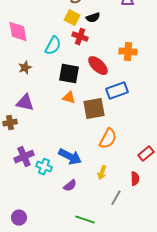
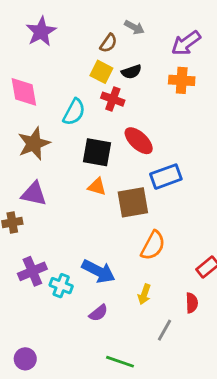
orange cross: (128, 52) -> (182, 80), moved
brown star: (25, 68) -> (34, 144), size x1.6

